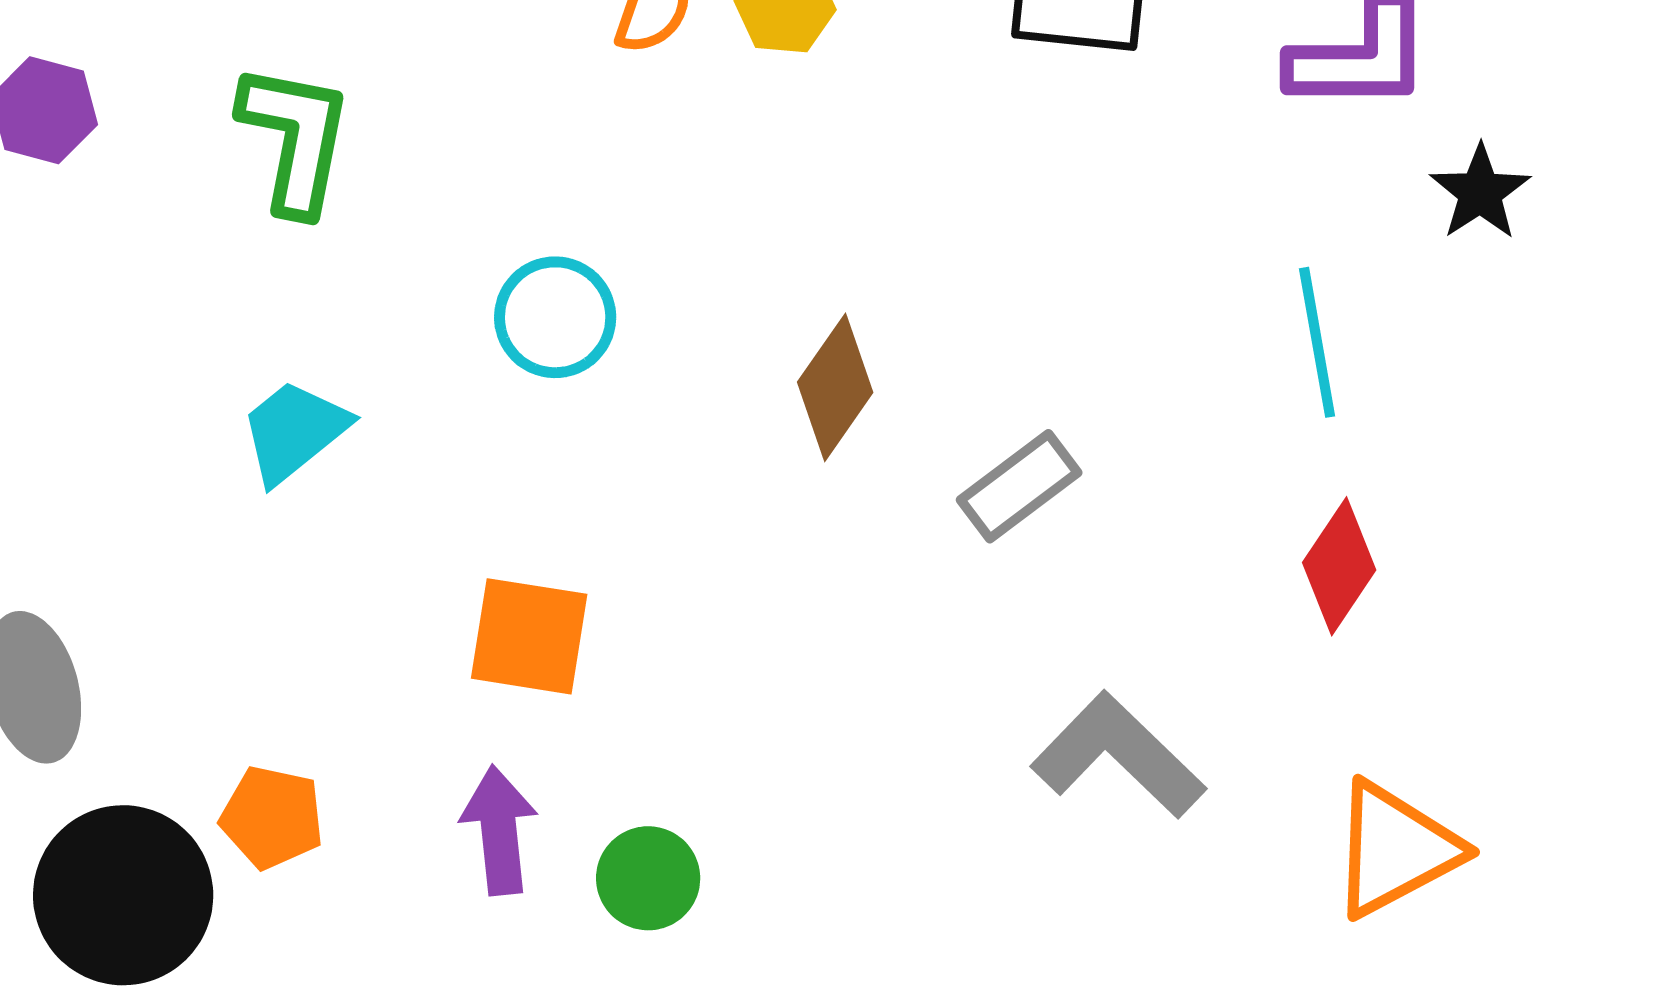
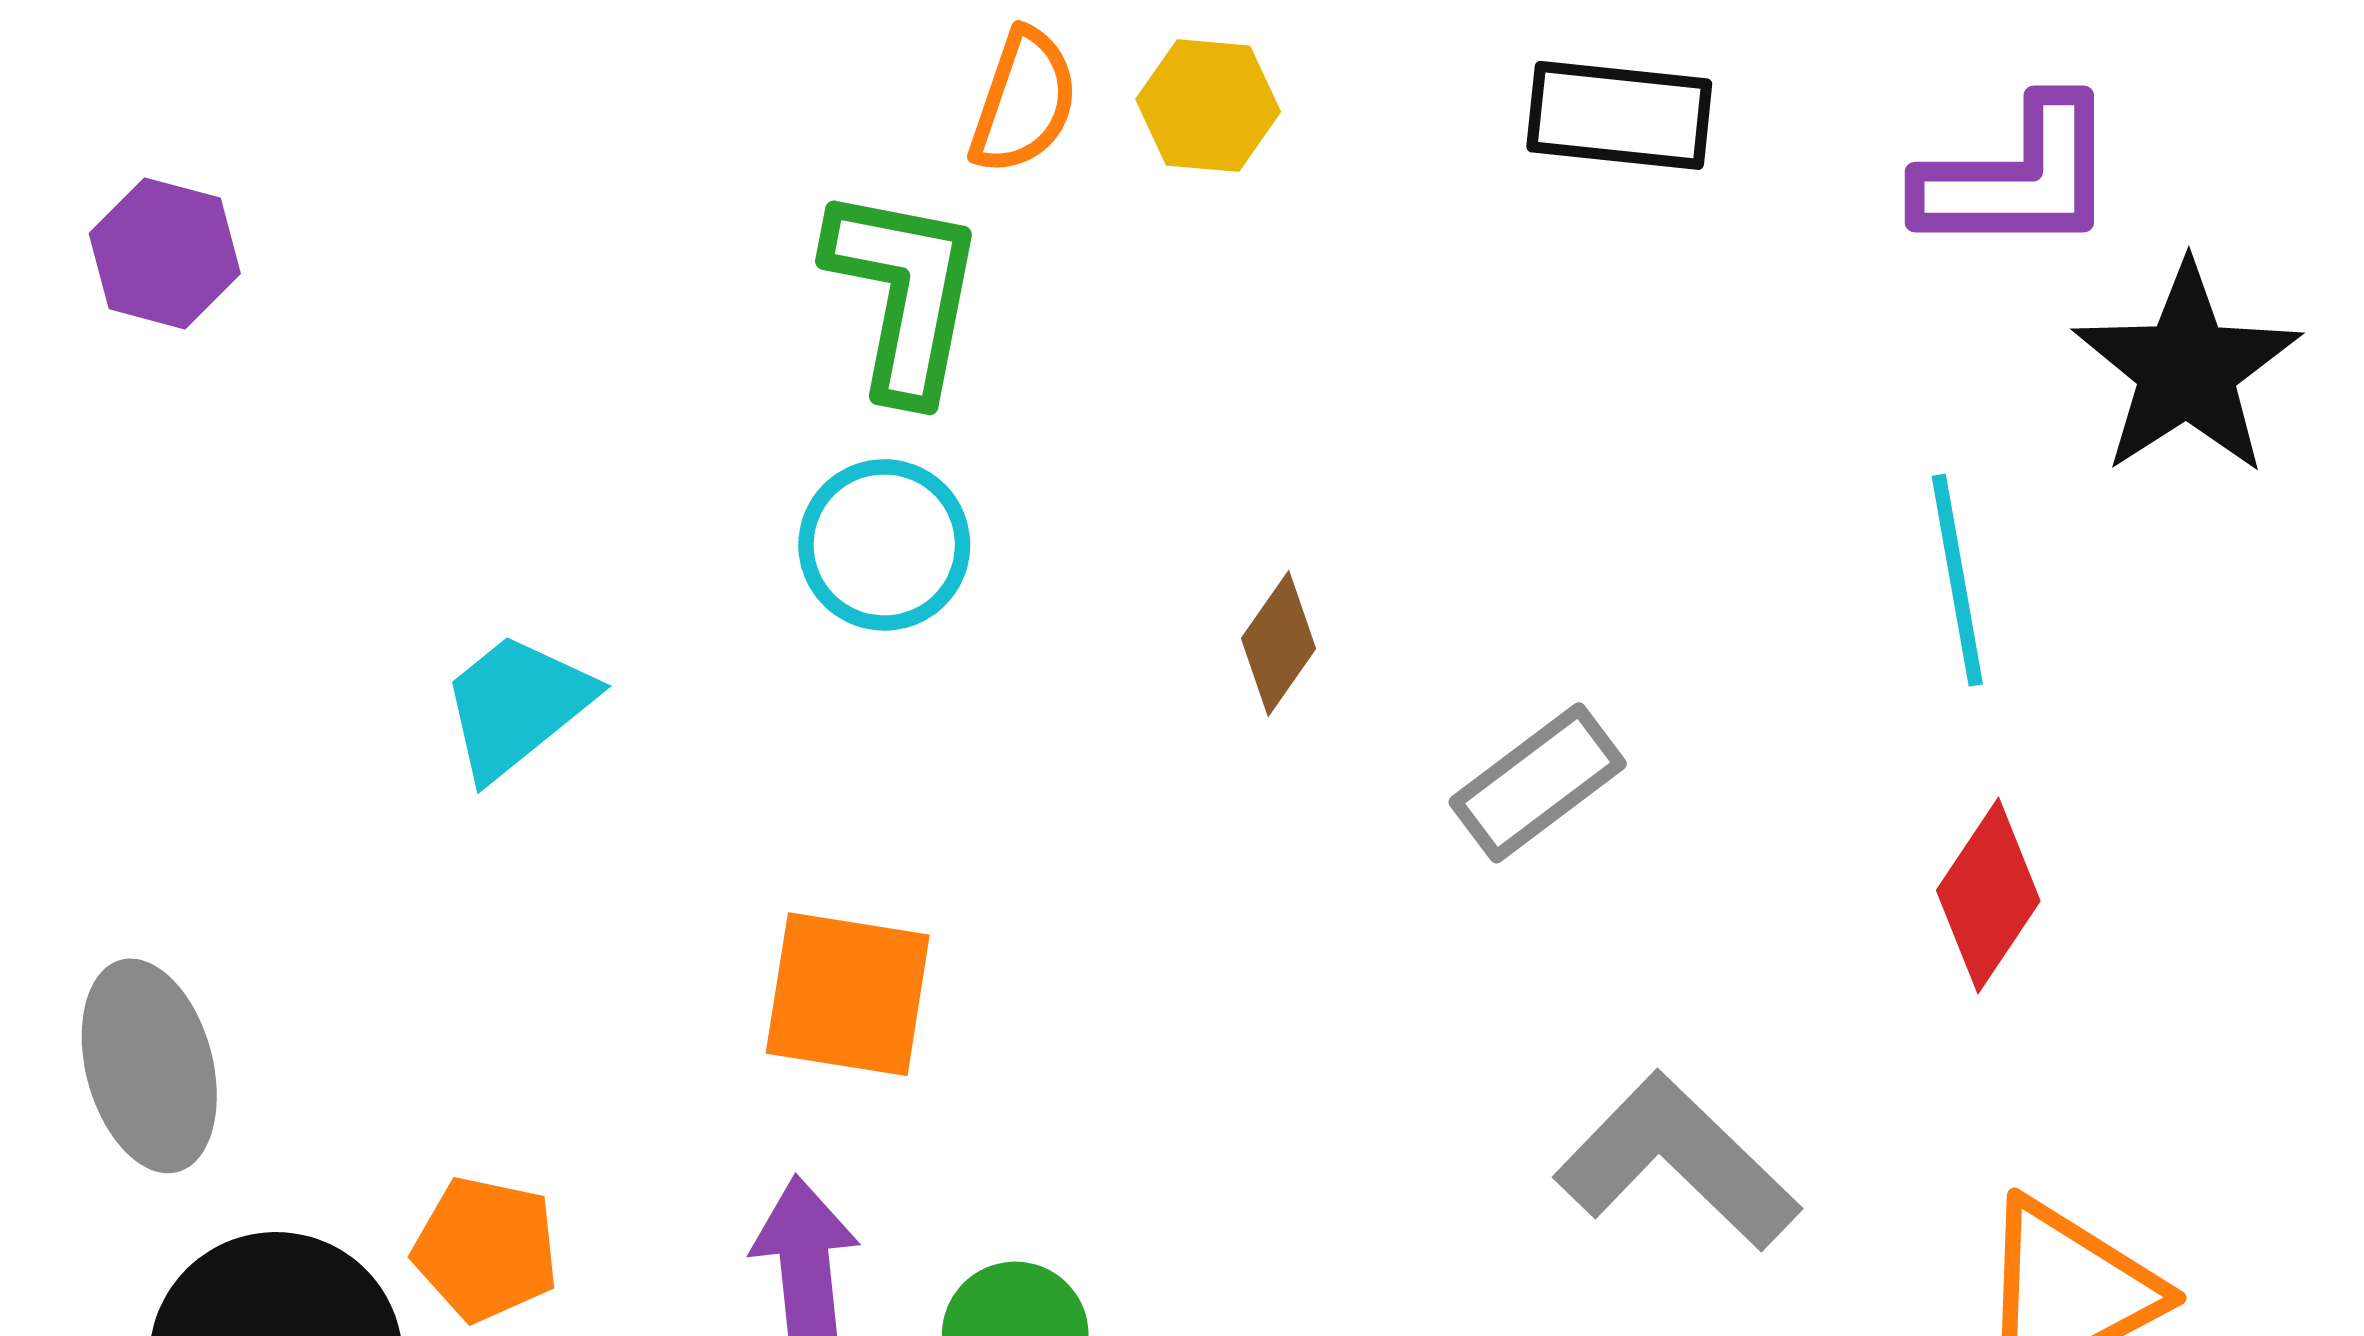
green L-shape: (295, 138) -> (904, 293), moved
black star: (1480, 192) -> (2187, 369), size x1.6
brown diamond: (835, 387) -> (1279, 643), size x0.7

